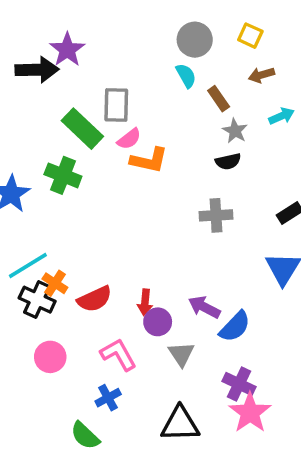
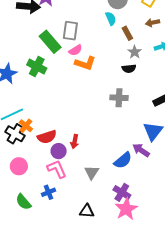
purple arrow: (204, 307) -> (141, 150), moved
purple circle: (158, 322) -> (59, 151), moved
black triangle: (180, 424) -> (87, 211), size x0.7
green semicircle: (85, 436) -> (23, 202), moved

